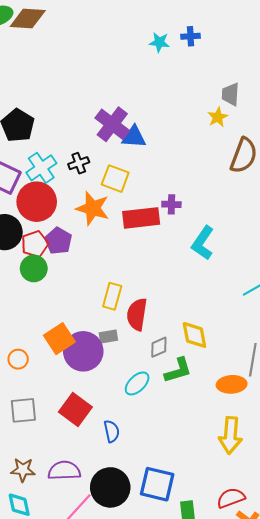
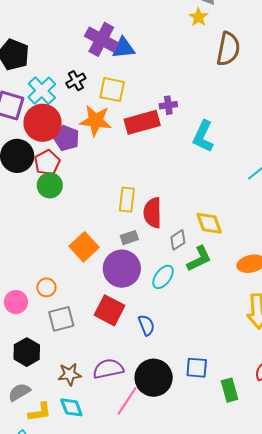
purple pentagon: (58, 241) -> (66, 138), moved
purple circle: (83, 351) -> (122, 269), moved
orange circle: (18, 359) -> (46, 287), moved
blue square: (157, 484) -> (197, 368), size x0.7

